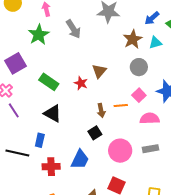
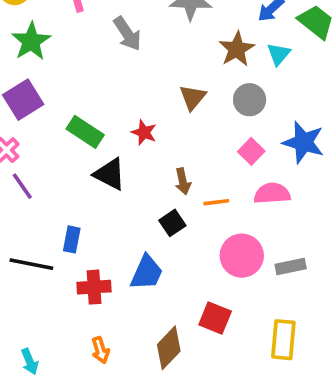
green star: (39, 35) -> (31, 41), moved
cyan triangle: (155, 43) -> (279, 54), turned -32
brown triangle: (99, 71) -> (193, 97), moved
orange line: (121, 105) -> (216, 202), moved
black triangle: (53, 113) -> (110, 174), moved
gray rectangle: (151, 149) -> (291, 267), moved
pink circle: (120, 151) -> (242, 256), moved

